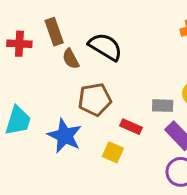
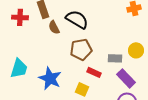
brown pentagon: (95, 100) -> (81, 49), moved

